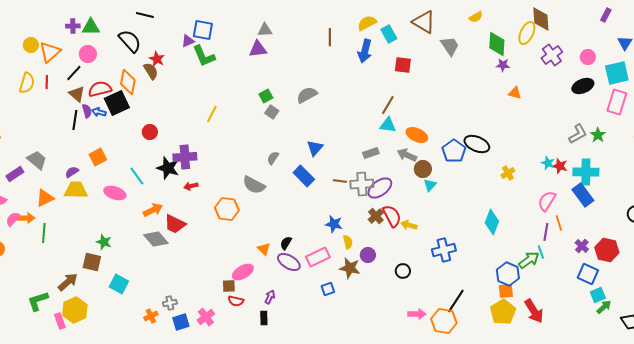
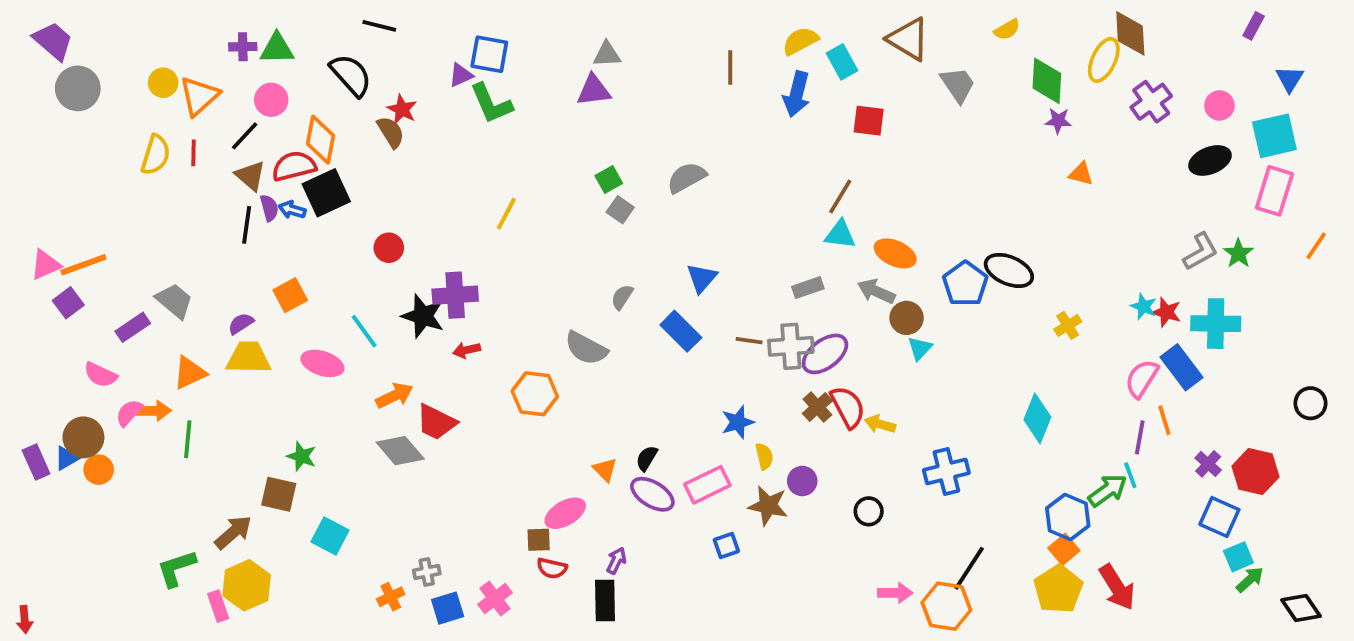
orange diamond: (128, 82) -> (321, 140), moved
blue rectangle: (583, 195) -> (1182, 367), moved
blue star: (334, 224) -> (738, 422), turned -30
orange square: (506, 291) -> (1064, 549), turned -35
black rectangle: (264, 318) -> (605, 600), size x1.5

